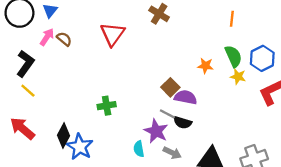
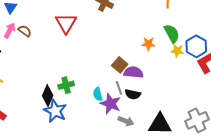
blue hexagon: (262, 58) -> (196, 46), moved
gray line: (167, 114) -> (119, 88), turned 48
black diamond: (64, 136) -> (48, 96), moved
blue star: (80, 147) -> (55, 111), moved
cyan semicircle: (139, 149) -> (98, 94), moved

